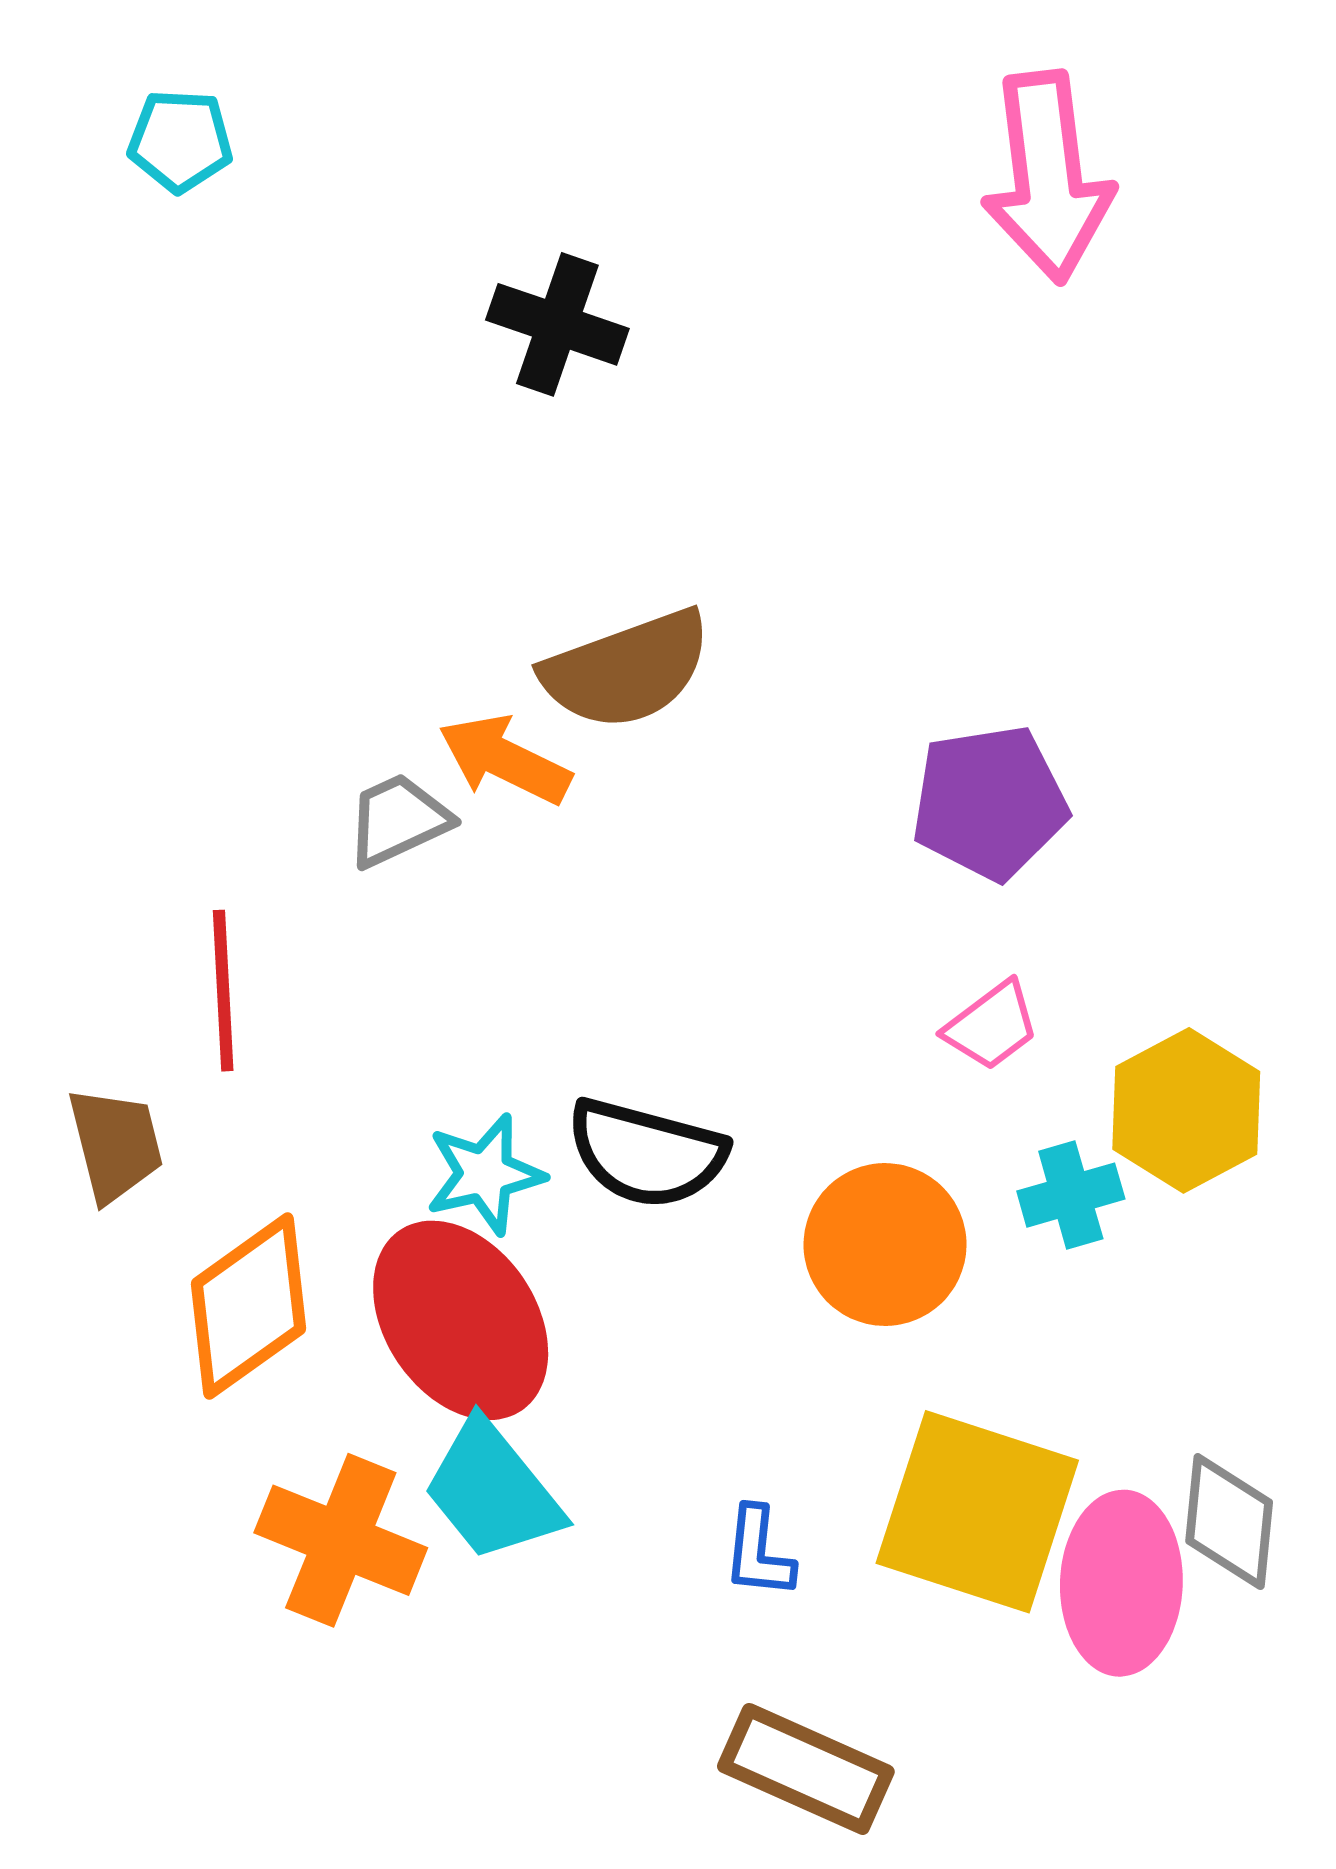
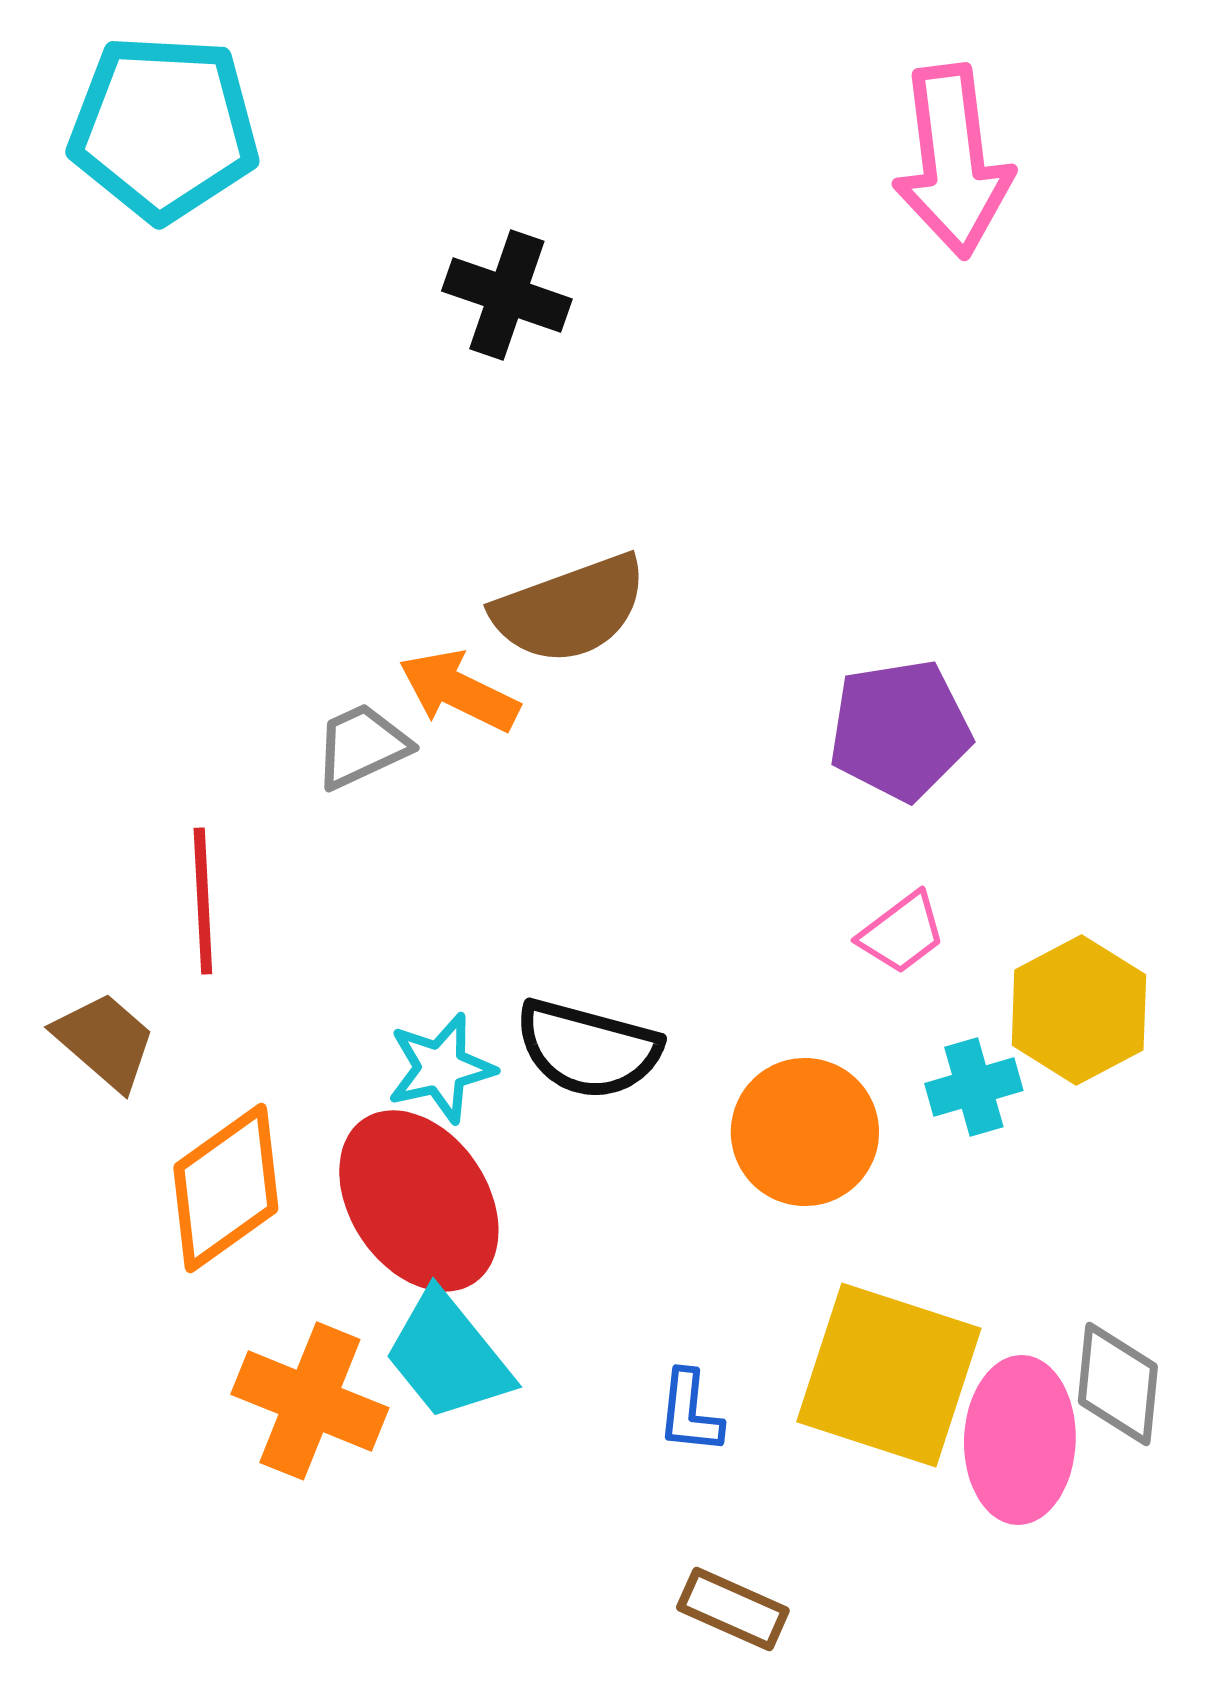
cyan pentagon: (180, 141) -> (164, 128), size x2.0
brown trapezoid: (115, 1144) -> (105, 1041), turned -35
brown rectangle: (806, 1769) -> (733, 1609), size x0.7

